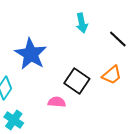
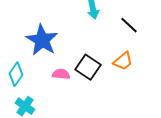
pink semicircle: (57, 102) -> (61, 74), moved

